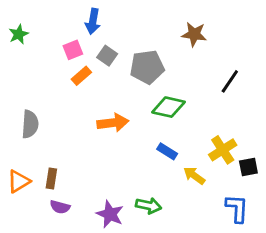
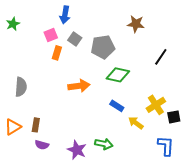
orange rectangle: (81, 76) -> (57, 53), turned -32

